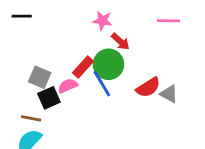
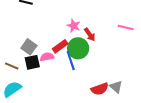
pink star: (102, 21) -> (74, 26), moved
red semicircle: (148, 87) -> (100, 89), moved
gray triangle: (169, 94) -> (116, 87), moved
brown line: (31, 118) -> (12, 66), moved

